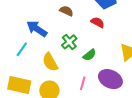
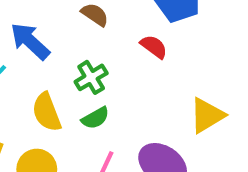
green semicircle: (89, 55) -> (95, 118), moved

